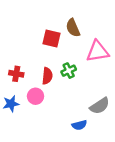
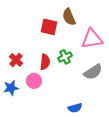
red cross: (16, 74) -> (16, 60), turned 32
gray semicircle: (100, 106) -> (93, 72), moved

